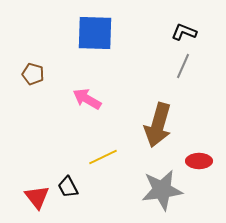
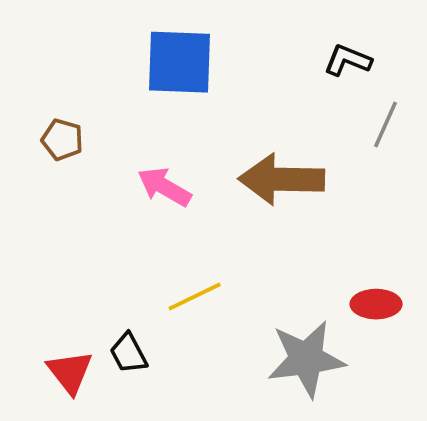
gray line: (183, 66) -> (385, 125), moved
brown arrow: (158, 125) -> (282, 179), moved, turned 75

